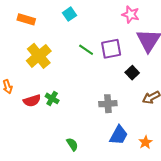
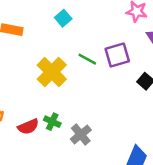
yellow cross: (39, 56) -> (52, 72), moved
gray cross: (108, 104) -> (81, 135), moved, turned -30

